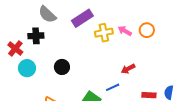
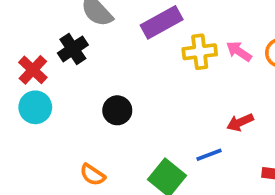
black cross: (36, 36) -> (73, 49), turned -35
cyan circle: (27, 68) -> (35, 107), moved

